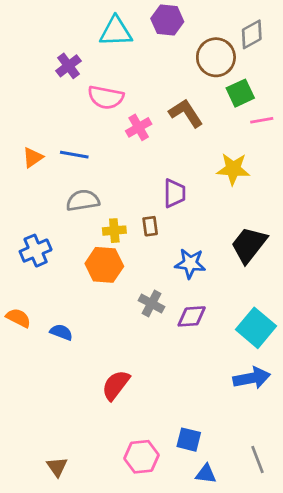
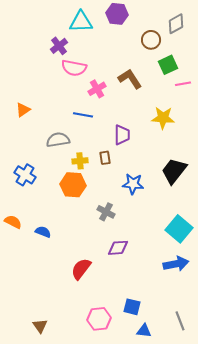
brown circle: (216, 57) -> (151, 40), size x0.7
purple cross: (68, 66) -> (59, 46), moved
blue line: (74, 155) -> (83, 115), moved
blue cross: (36, 251) -> (25, 175), turned -35
purple diamond: (192, 316) -> (118, 248), moved

